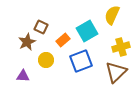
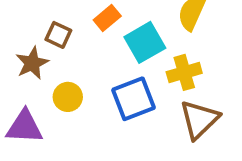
orange rectangle: (63, 40) -> (107, 18), moved
yellow cross: (121, 47) -> (184, 72), moved
purple triangle: (23, 76) -> (25, 127), size x1.5

